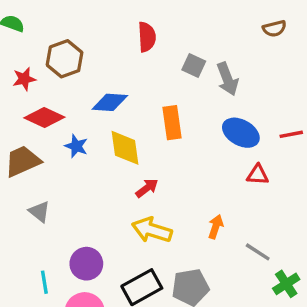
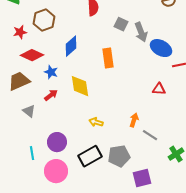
blue diamond: (110, 102) -> (71, 46), turned -45
blue ellipse: (241, 133) -> (161, 48), moved
yellow diamond: (125, 148) -> (80, 86), moved
red arrow: (147, 188) -> (51, 95), moved
yellow arrow: (152, 230) -> (96, 122), size x0.6
gray line: (258, 252) -> (150, 135), moved

